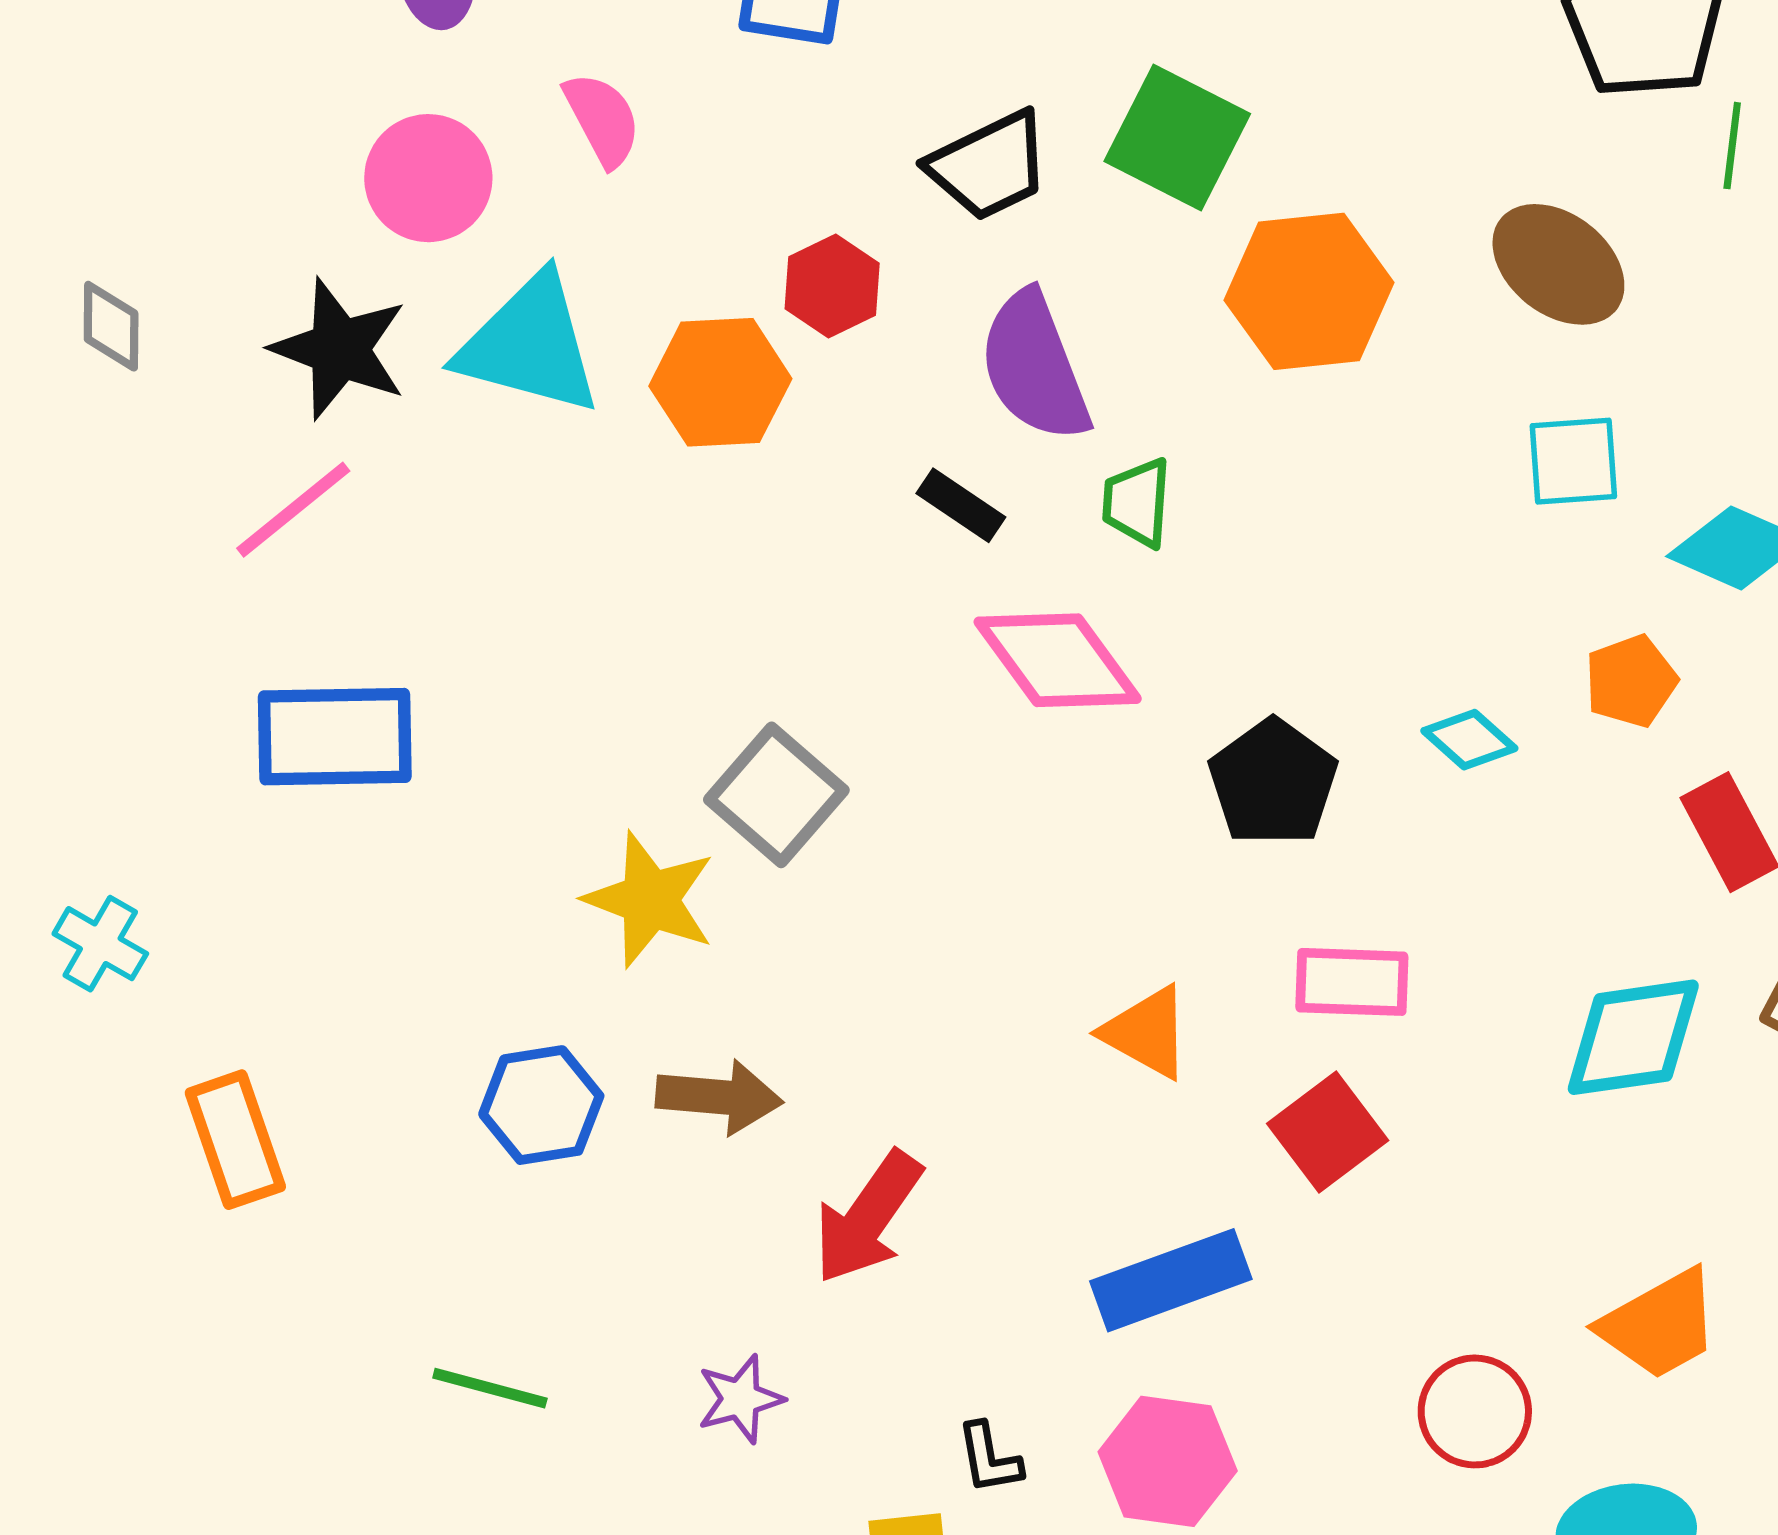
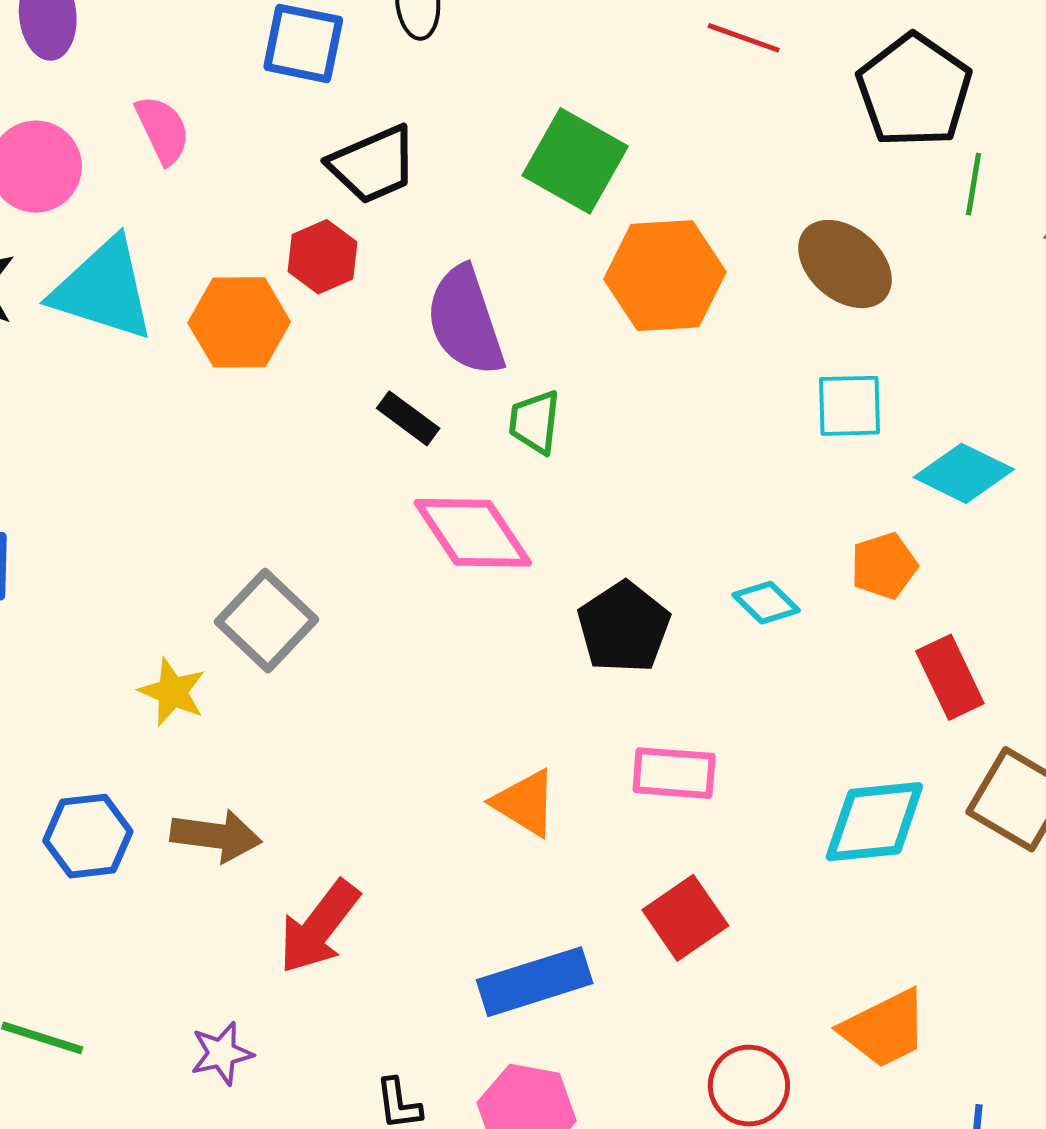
black trapezoid: (989, 166) -> (373, 165), moved
yellow star: (650, 900) -> (172, 692), size x0.7
red square: (1328, 1132) -> (685, 918), moved

